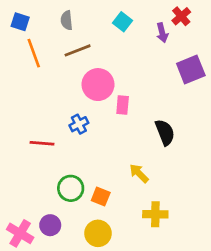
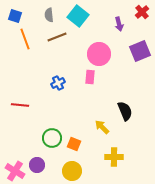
red cross: (181, 16) -> (142, 12), moved
cyan square: (123, 22) -> (78, 16), moved, size x1.5
pink circle: (98, 85) -> (99, 54), moved
blue cross: (79, 124) -> (58, 83), moved
black semicircle: (165, 132) -> (125, 111), moved
red line: (42, 143) -> (20, 105), moved

